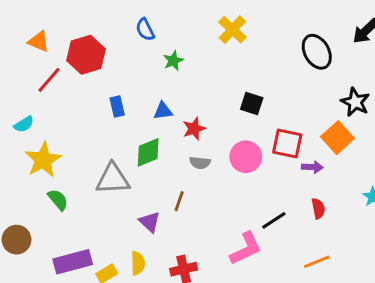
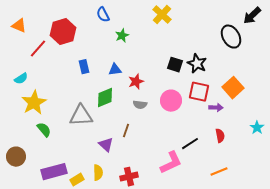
orange triangle: (39, 41) -> (19, 26), moved
black ellipse: (317, 52) -> (231, 37), moved
black star: (355, 102) -> (197, 64), moved

